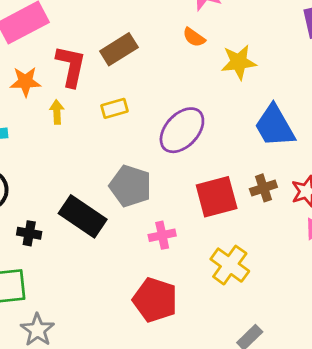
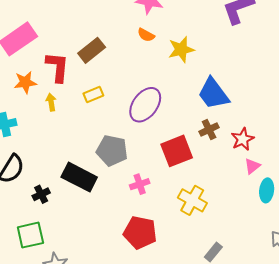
brown cross: (263, 188) -> (209, 129), moved
black cross: (29, 233) -> (41, 194), turned -30

